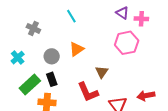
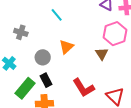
brown triangle: (102, 72) -> (102, 54), moved

